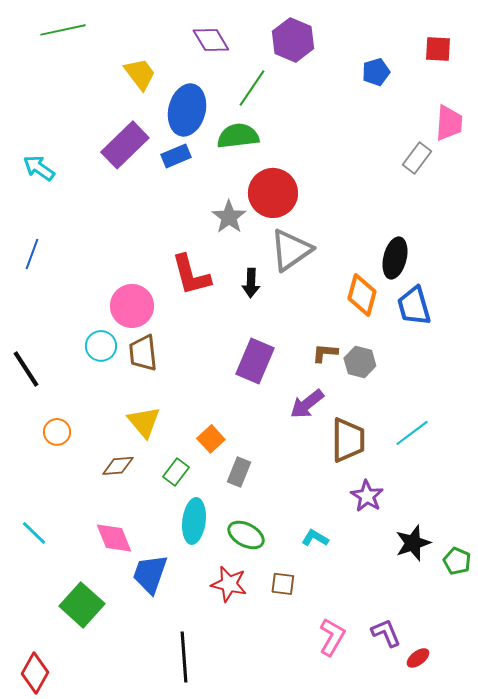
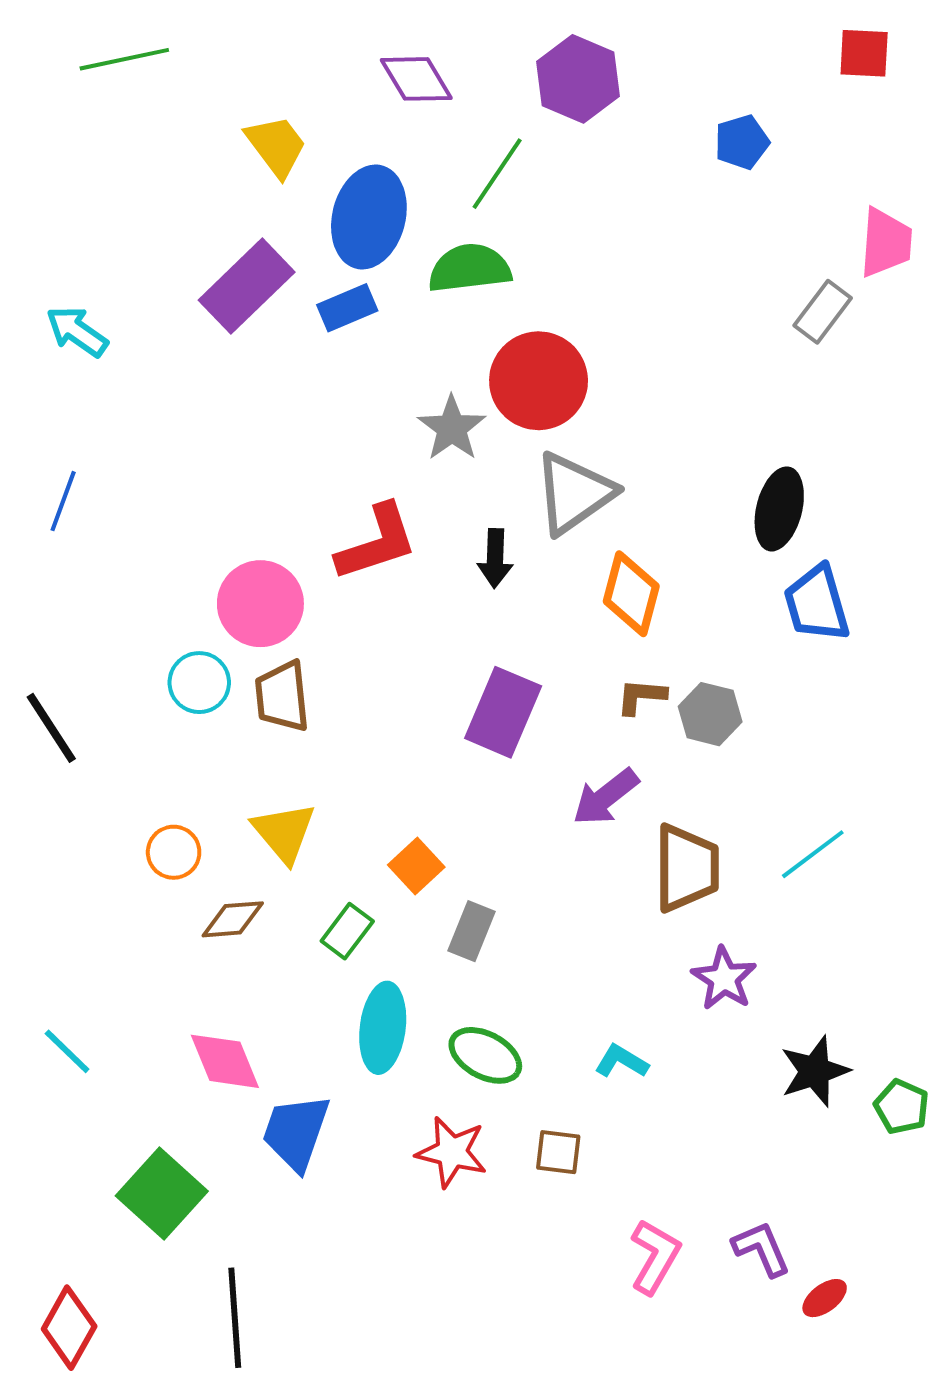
red square: (438, 49) -> (864, 53), moved
red L-shape: (191, 275) -> (377, 542), turned -93
orange diamond: (362, 295) -> (631, 594), moved
orange circle: (57, 432) -> (174, 852), moved
black line: (184, 657) -> (235, 1318), moved

